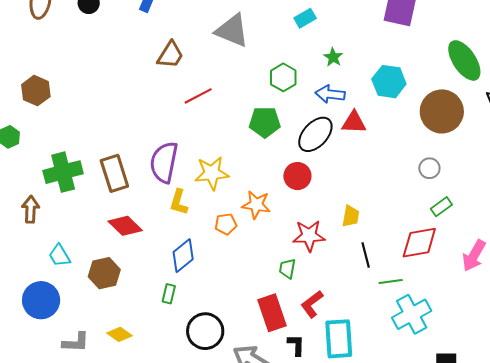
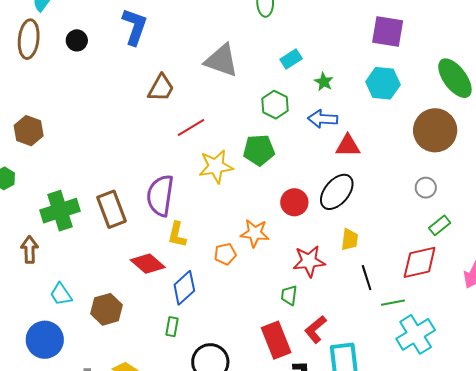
cyan rectangle: (305, 18) -> (291, 59), moved
cyan hexagon: (389, 82) -> (383, 83), moved
black ellipse: (315, 134) -> (337, 192), moved
yellow star: (212, 173) -> (216, 166), moved
red diamond: (125, 226) -> (148, 264), moved

